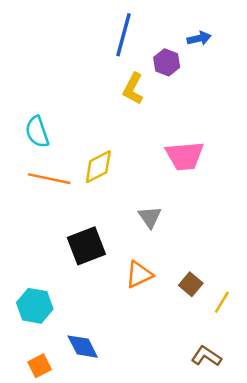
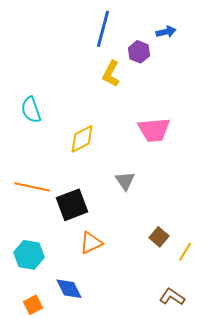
orange line: (49, 179) -> (32, 187), moved
orange triangle: (139, 275) -> (91, 243), moved

